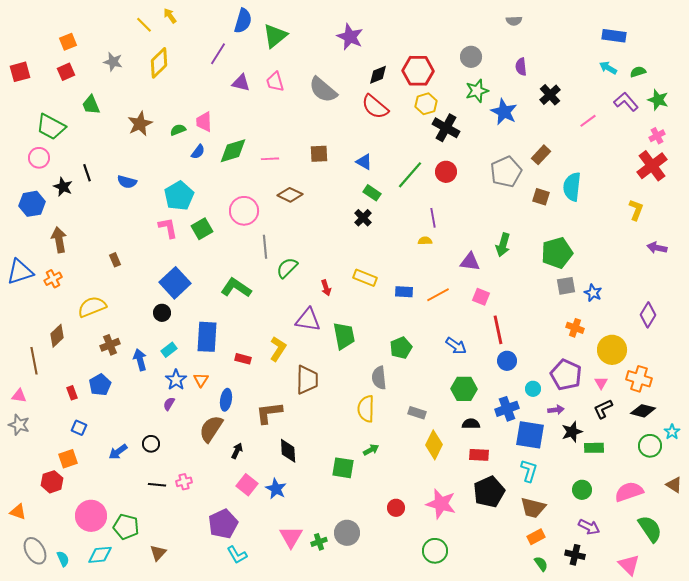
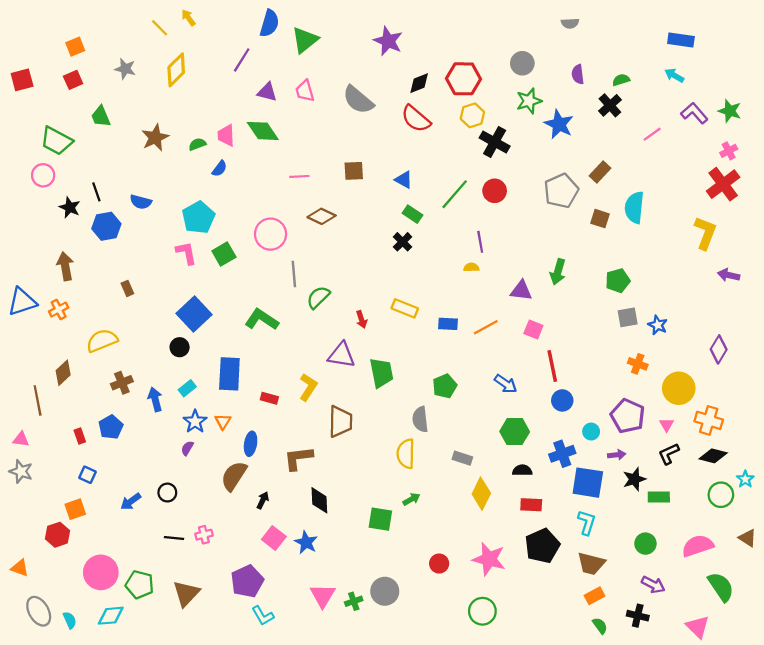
green semicircle: (638, 72) -> (621, 80), moved
green diamond: (233, 151) -> (263, 131), moved, turned 72
blue hexagon: (32, 204) -> (106, 226), moved
yellow L-shape: (636, 210) -> (705, 233), size x1.4
green pentagon: (557, 253) -> (618, 281), size x0.7
brown triangle: (158, 553) -> (186, 593), moved, size x1.5

